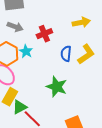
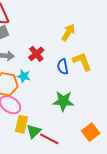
yellow arrow: (81, 22) -> (68, 32), turned -30
yellow L-shape: (86, 54) -> (82, 62), turned -60

